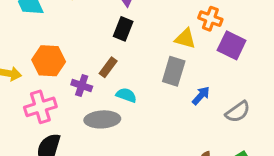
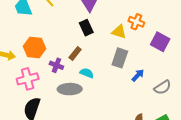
orange cross: (210, 19) -> (136, 22), moved
black rectangle: (123, 29) -> (86, 28), turned -49
yellow triangle: (185, 39) -> (119, 32), moved

